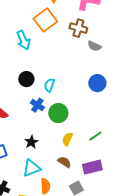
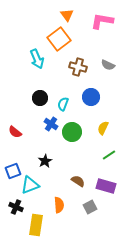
brown cross: (78, 28) -> (78, 67), moved
blue circle: (97, 83) -> (91, 97), moved
yellow semicircle: (67, 139) -> (103, 128), moved
purple rectangle: (92, 167) -> (106, 186), turned 30
cyan triangle: (31, 168) -> (30, 185), moved

